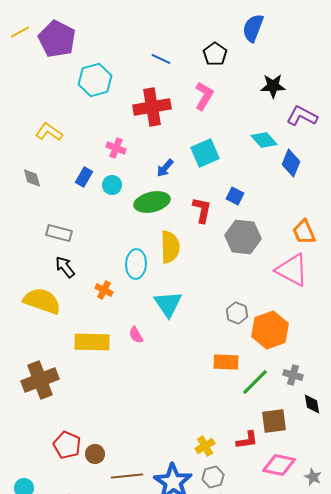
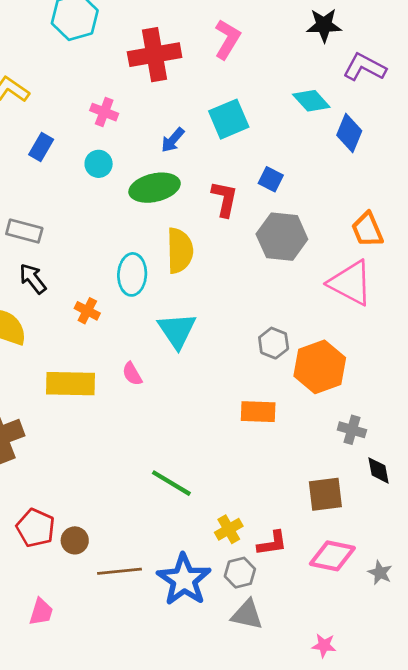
blue rectangle: (84, 177) -> (41, 147), moved
green line: (255, 382) -> (171, 483), moved, turned 76
red L-shape: (247, 440) -> (272, 543), moved

